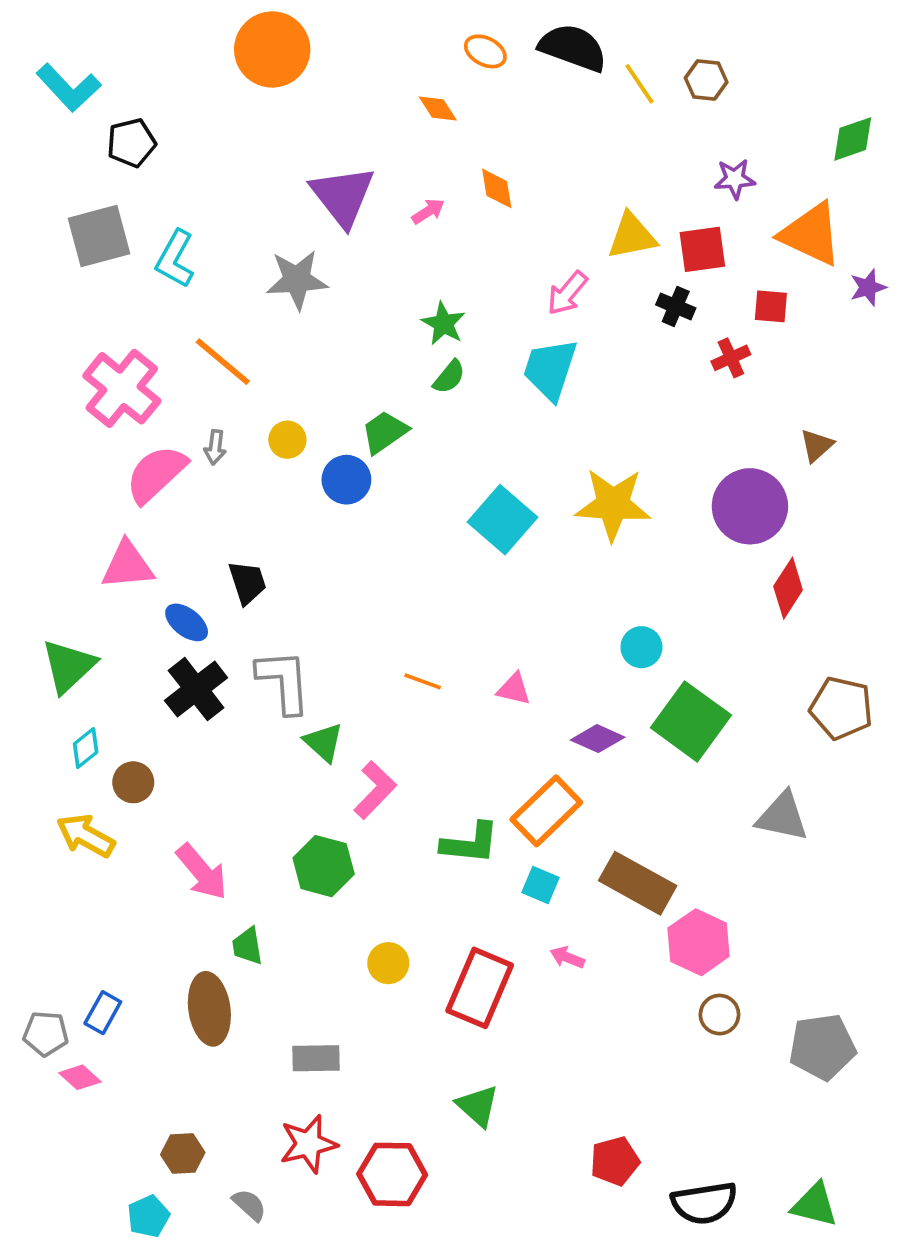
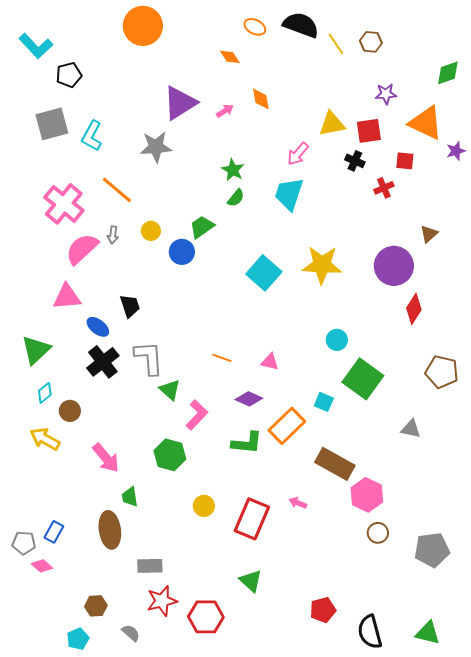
purple triangle: (343, 196) -> (180, 103), turned 36
purple diamond: (598, 739) -> (249, 399), moved
gray triangle: (782, 817) -> (411, 429), size x0.7
cyan square: (541, 885) -> (324, 402), moved
gray rectangle: (316, 1058) -> (150, 566), moved
black semicircle: (704, 1203) -> (370, 632), turned 84

